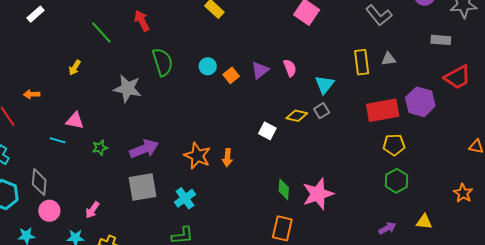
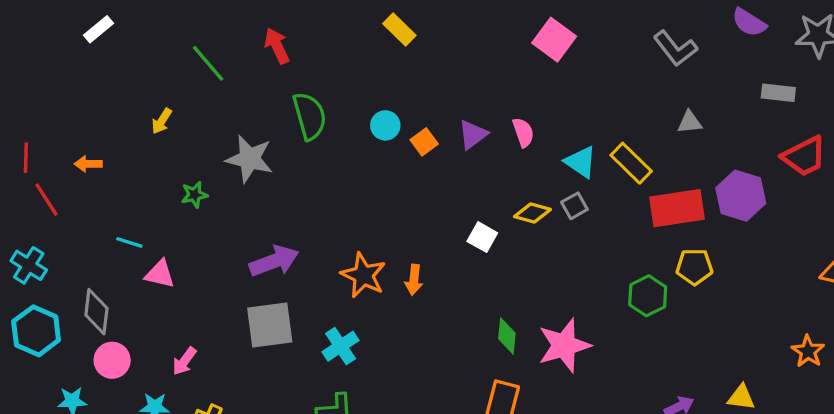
yellow rectangle: (362, 62) -> (631, 163), moved, turned -40
cyan triangle: (325, 85) -> (581, 162), turned -35
pink triangle: (75, 121) -> (160, 274), moved
green star: (100, 148) -> (194, 195), moved
green hexagon: (396, 181) -> (648, 296), moved

